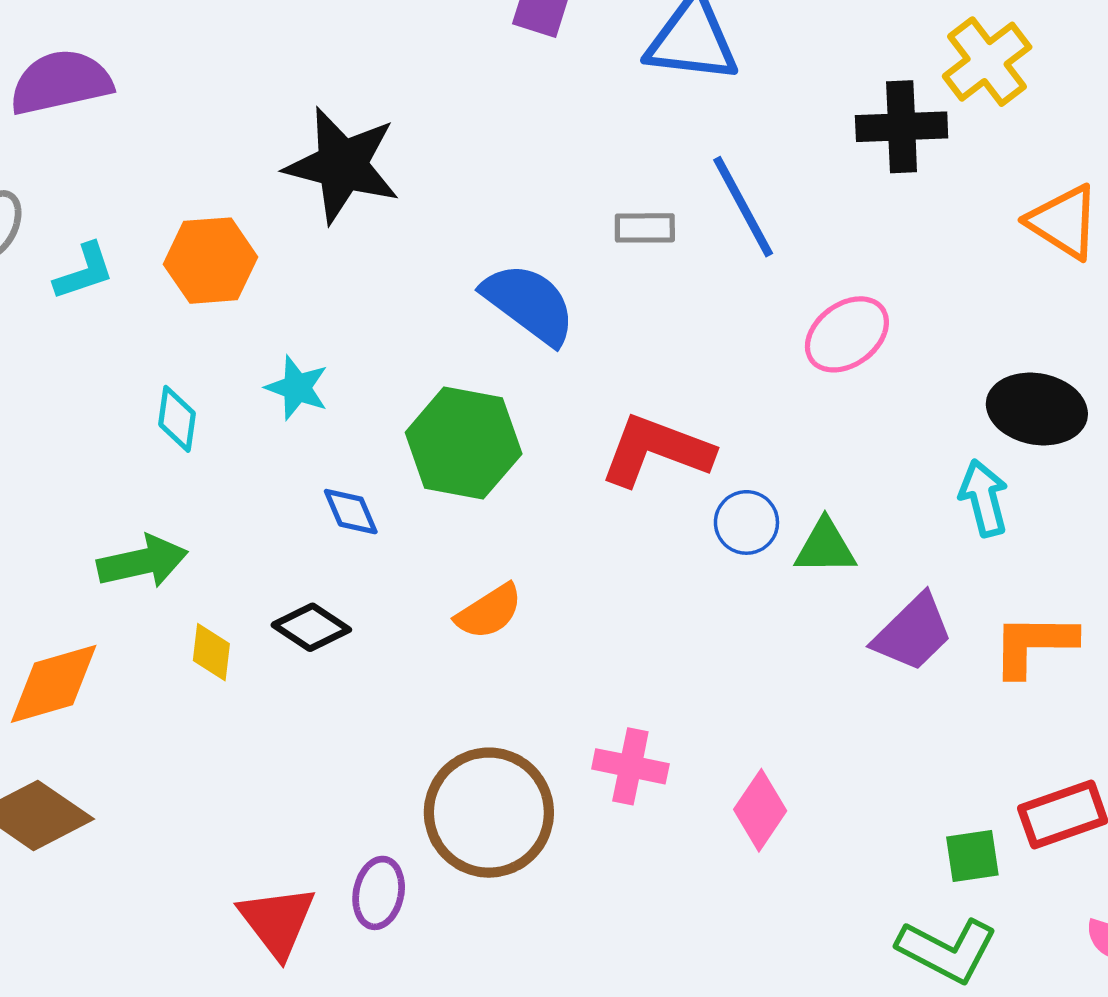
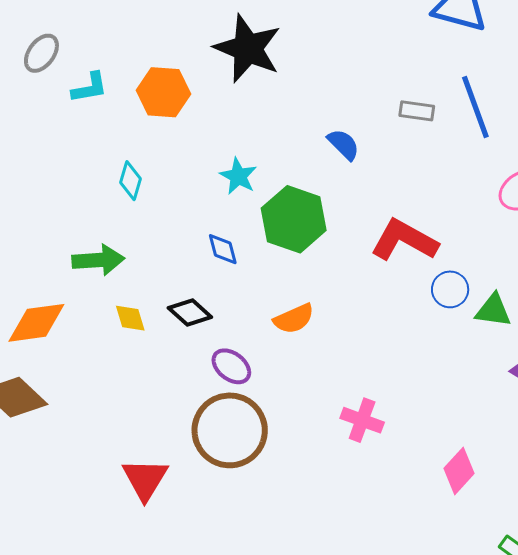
blue semicircle: (529, 303) -> (344, 144), size x0.6
cyan star: (297, 388) -> (238, 176), moved
yellow diamond: (211, 652) -> (130, 318), turned -32
pink diamond: (760, 810) -> (459, 471), moved
brown circle: (489, 813) -> (230, 430), moved
purple ellipse: (379, 893) -> (231, 366), moved, turned -72

